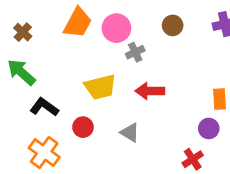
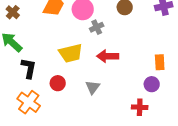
black L-shape: (44, 107) -> (29, 68), turned 65
gray triangle: (130, 132) -> (93, 87), turned 35
red cross: (193, 159) -> (140, 107), turned 35

